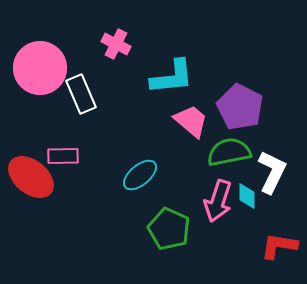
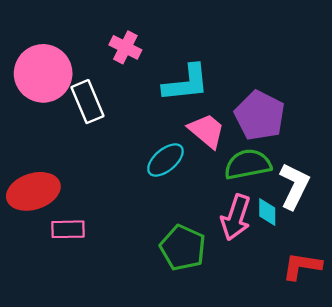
pink rectangle: (63, 156) -> (68, 229), moved
cyan ellipse: (140, 175) -> (165, 160), moved
red ellipse: (31, 177) -> (33, 191), turned -57

